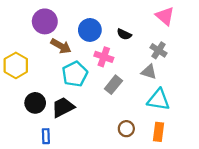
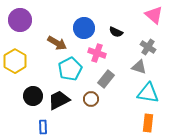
purple circle: (45, 21) -> (20, 20), moved
brown circle: (126, 129) -> (91, 99), moved

